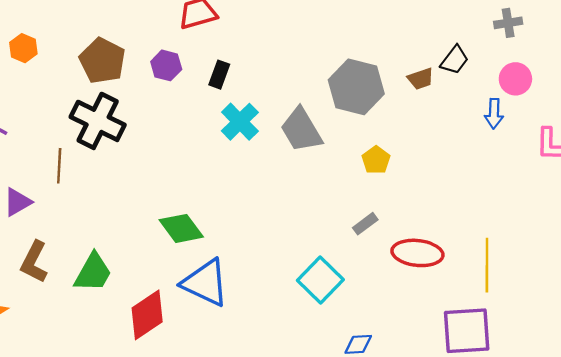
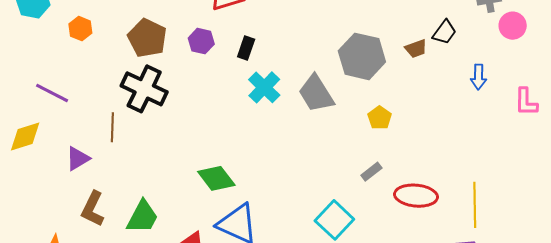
pink circle: (515, 79) -> (513, 26), moved

